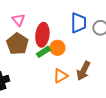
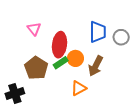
brown pentagon: (17, 44) -> (36, 68), moved
brown arrow: (83, 71) -> (96, 66), moved

